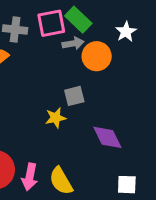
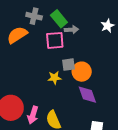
green rectangle: (78, 20) -> (59, 19), moved
pink square: (51, 23) -> (55, 40), moved
orange circle: (97, 56) -> (82, 72), moved

